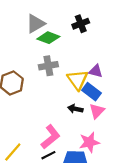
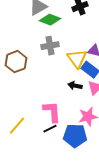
pink L-shape: (51, 137) -> (52, 112), turned -55

